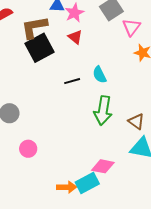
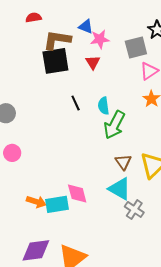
black line: (72, 81) -> (76, 103), turned 63
green arrow: (103, 111) -> (114, 125), moved
pink diamond: (103, 166) -> (77, 194), turned 45

